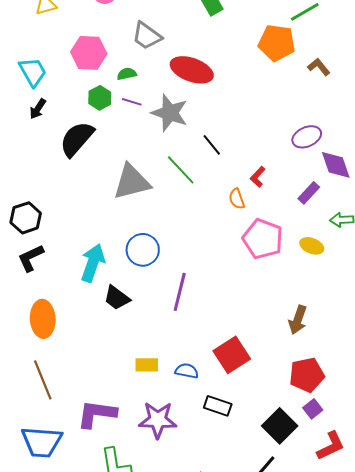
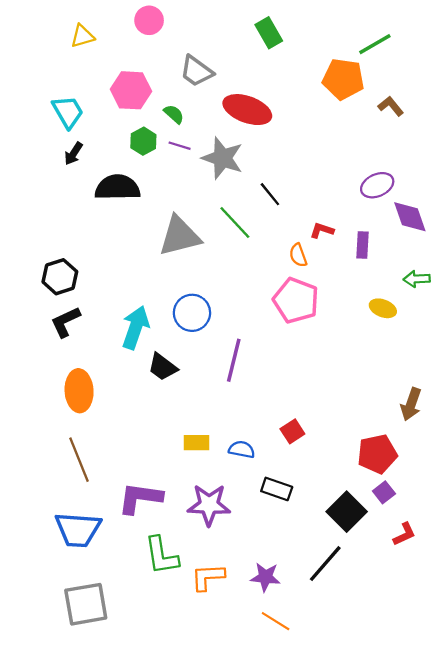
green semicircle: (127, 74) -> (174, 114), turned 54
black semicircle: (77, 139) -> (117, 187), turned 48
red L-shape: (258, 177) -> (322, 230), turned 65
purple rectangle: (309, 193) -> (363, 245), moved, turned -40
pink pentagon: (263, 239) -> (296, 300), moved
brown arrow: (298, 320) -> (411, 404), moved
red square: (232, 355) -> (292, 431), size x0.6
red L-shape: (331, 446) -> (404, 534), size x0.7

